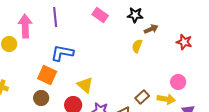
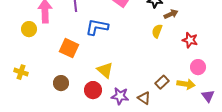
red star: (184, 42) -> (190, 40), moved
blue L-shape: (62, 53) -> (97, 27), moved
orange square: (47, 75) -> (69, 48), moved

